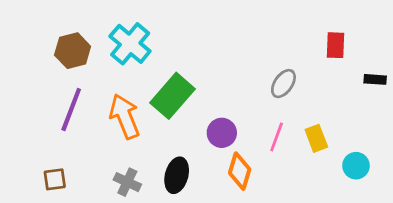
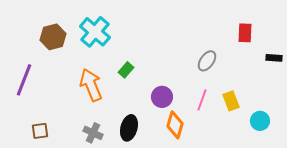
green rectangle: (173, 96) -> (126, 70), size x0.5
purple line: (71, 110) -> (24, 80), moved

